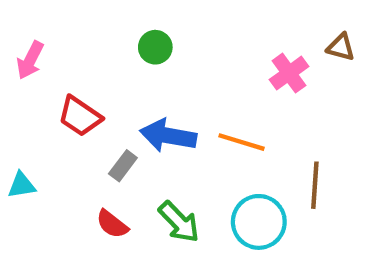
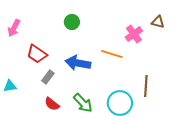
orange line: (242, 142) -> (112, 54), moved
gray rectangle: (123, 166) -> (48, 77), moved

